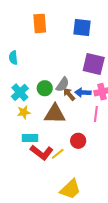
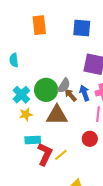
green circle: (45, 88) -> (46, 90), size x1.5
blue arrow: (83, 93) -> (84, 93), turned 70
red circle: (78, 141) -> (90, 139), moved
red L-shape: (42, 152) -> (45, 154), turned -100

